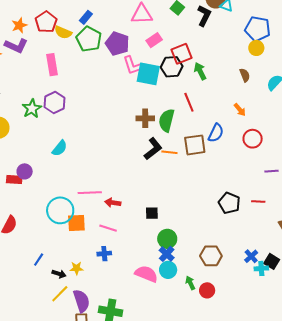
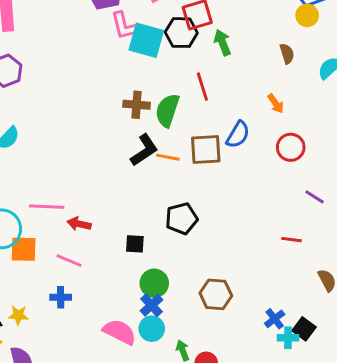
purple line: (272, 171) -> (315, 197), turned 32
black pentagon: (229, 203) -> (181, 219), moved, turned 30
brown hexagon: (211, 256) -> (216, 294), moved

